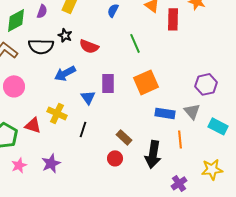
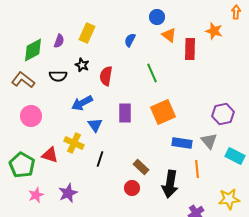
black semicircle: (41, 46) -> (58, 76), size x0.7
red semicircle: (89, 46) -> (106, 76), turned 78
blue triangle: (88, 97) -> (95, 125), moved

